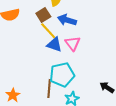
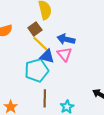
blue arrow: (67, 20) -> (66, 39), moved
cyan pentagon: (62, 75) -> (37, 70), moved

